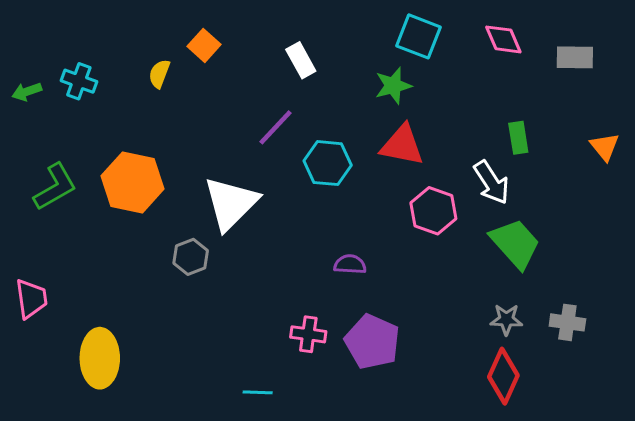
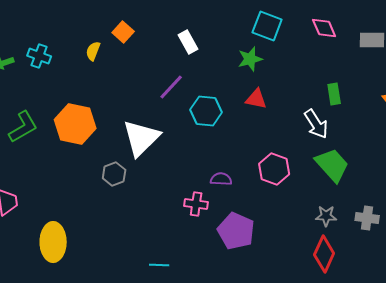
red triangle: (402, 145) -> (256, 99), size x0.7
pink hexagon: (433, 211) -> (274, 169), moved
pink cross: (308, 334) -> (196, 204), moved

